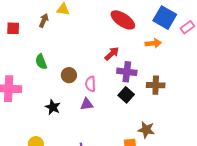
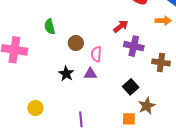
black square: (126, 95) -> (131, 87), moved
black star: (53, 107) -> (66, 74), moved
brown star: (146, 130) -> (147, 106), turned 30

